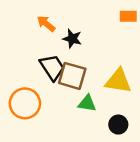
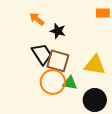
orange circle: (25, 103) -> (53, 82), moved
black circle: (118, 125) -> (95, 100), size x1.5

